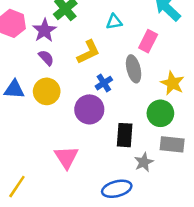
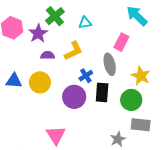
cyan triangle: (114, 22) -> (85, 23), moved
purple semicircle: (46, 58) -> (48, 55), moved, turned -48
black rectangle: (125, 135) -> (102, 92), moved

